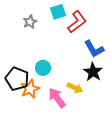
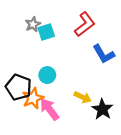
cyan square: (58, 12) -> (46, 32), moved
black star: (93, 72) -> (102, 109), moved
pink arrow: (57, 98) -> (49, 109), moved

